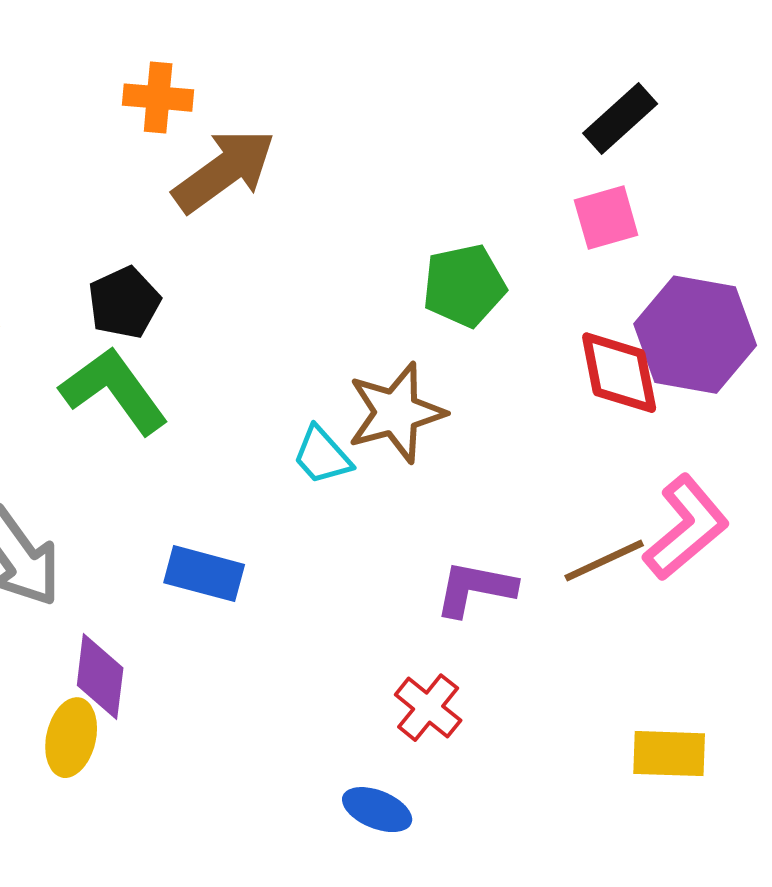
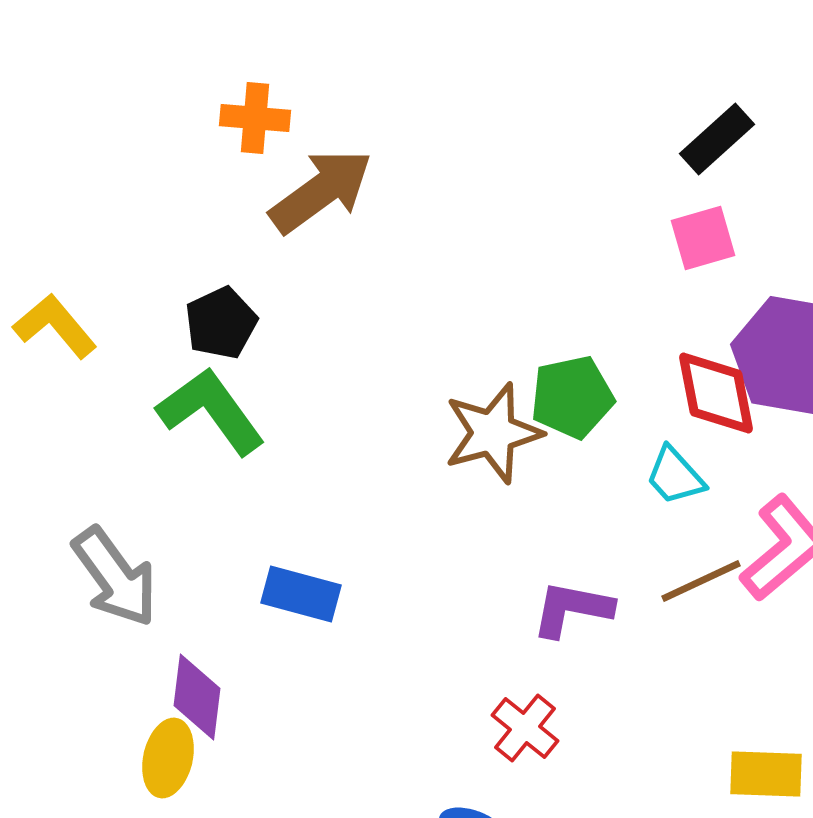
green pentagon: (464, 286) -> (572, 397), moved
cyan trapezoid: (322, 456) -> (675, 476), moved

